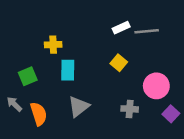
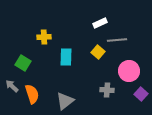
gray line: (147, 31) -> (117, 40), moved
cyan rectangle: (68, 70) -> (66, 57), moved
green square: (28, 76) -> (23, 63), turned -35
gray triangle: (79, 107) -> (65, 101), moved

